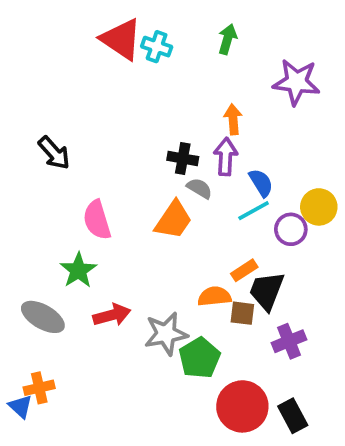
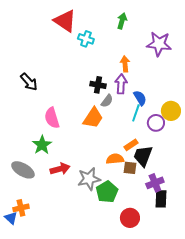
cyan cross: (157, 47) -> (86, 39), moved
gray semicircle: (199, 188) -> (107, 101), turned 96
cyan line: (254, 211) -> (136, 113), turned -42
red circle: (242, 406) -> (130, 218), size x0.7
black rectangle: (293, 416) -> (161, 199), moved, turned 30

